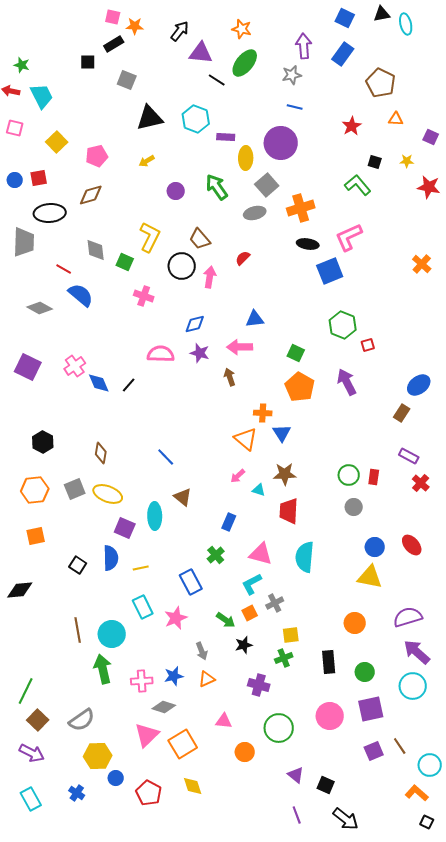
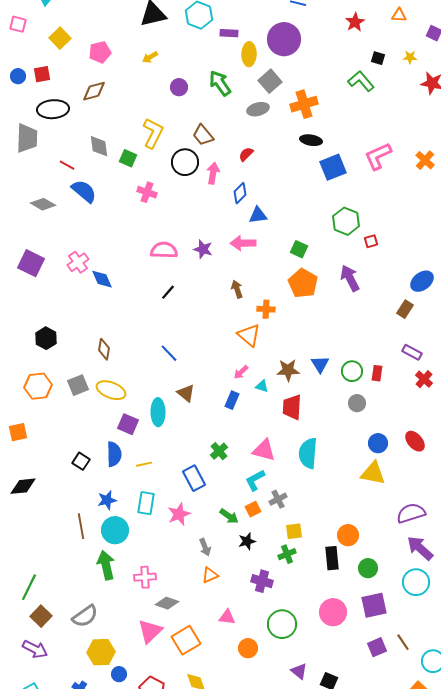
pink L-shape: (349, 237) -> (378, 156), moved
blue diamond: (195, 324) -> (240, 193), moved, turned -30
brown arrow: (230, 377) -> (237, 289), moved
black line: (129, 385) -> (168, 292), moved
blue triangle: (282, 433) -> (320, 364), moved
blue rectangle: (229, 522) -> (232, 400), moved
orange square: (36, 536) -> (18, 432), moved
cyan rectangle: (143, 607) -> (146, 503), turned 35
orange circle: (355, 623) -> (348, 535), moved
blue star: (174, 676) -> (107, 500), moved

